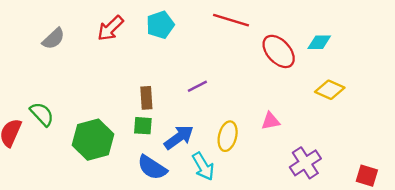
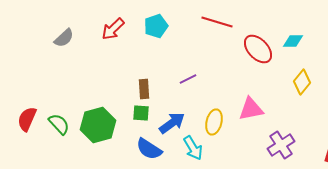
yellow diamond: (330, 90) -> (302, 82), turned -75
green semicircle: (42, 114) -> (59, 124), moved
pink triangle: (271, 121) -> (251, 109), size x1.5

